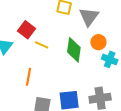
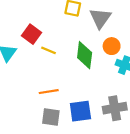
orange line: (29, 77) -> (49, 92), moved, turned 72

